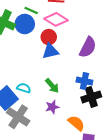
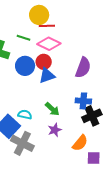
blue circle: (25, 24) -> (25, 66), moved
orange semicircle: (76, 123) -> (80, 143), turned 96

